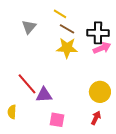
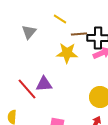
brown line: (67, 29) -> (79, 34), moved, turned -35
purple triangle: (44, 95) -> (44, 84), moved

